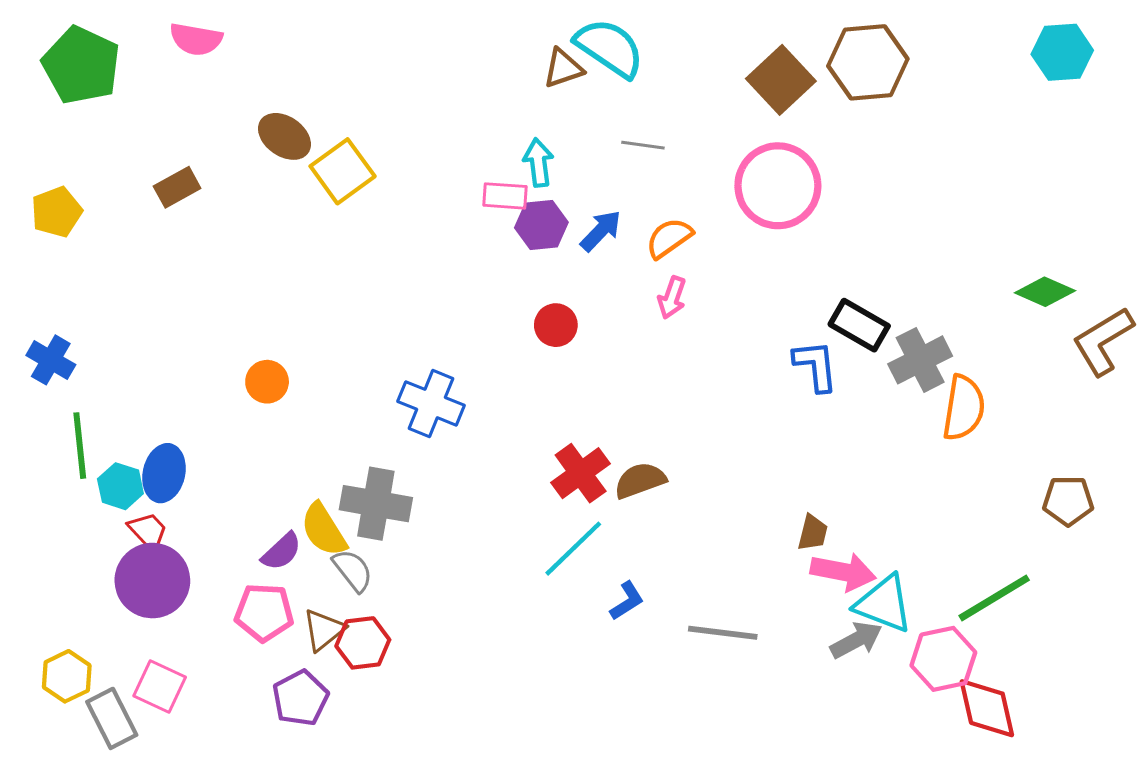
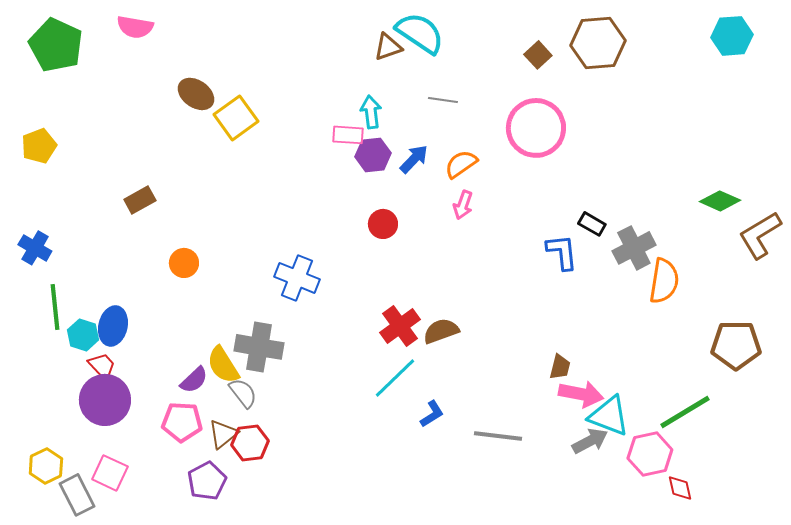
brown square: (781, 80) -> (538, 55), size x0.6
brown rectangle: (177, 187) -> (140, 200), moved
black rectangle: (859, 325) -> (592, 224), size x0.7
brown pentagon: (1068, 501) -> (736, 345), size x1.4
red diamond: (987, 708) -> (680, 488), size x0.6

